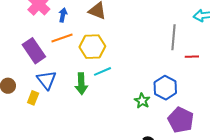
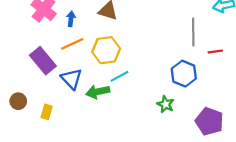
blue triangle: (47, 80) -> (71, 79), moved
green arrow: (81, 84) -> (98, 92), turned 85
blue hexagon: (165, 88) -> (184, 74), moved

